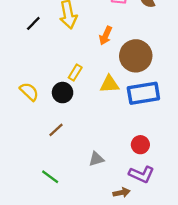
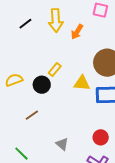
orange arrow: (106, 36) -> (77, 32), moved
yellow semicircle: (29, 92) -> (14, 80), turned -72
gray triangle: (96, 159) -> (62, 144), turned 48

